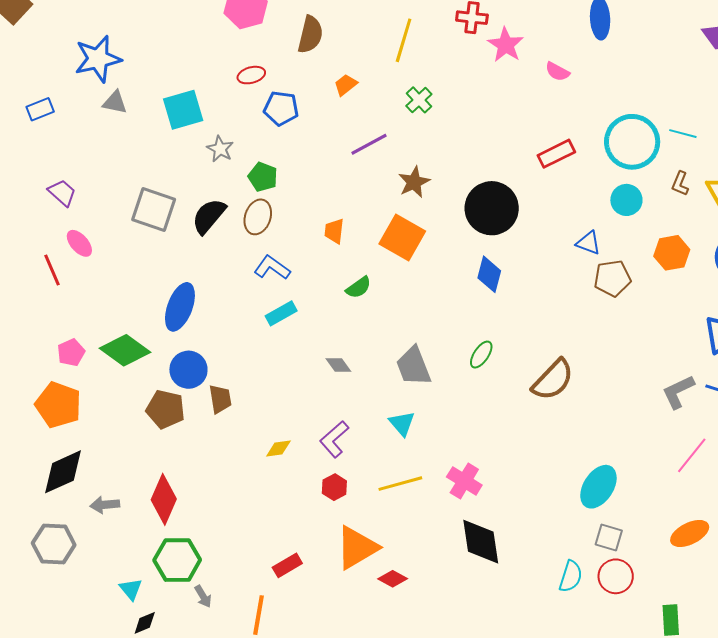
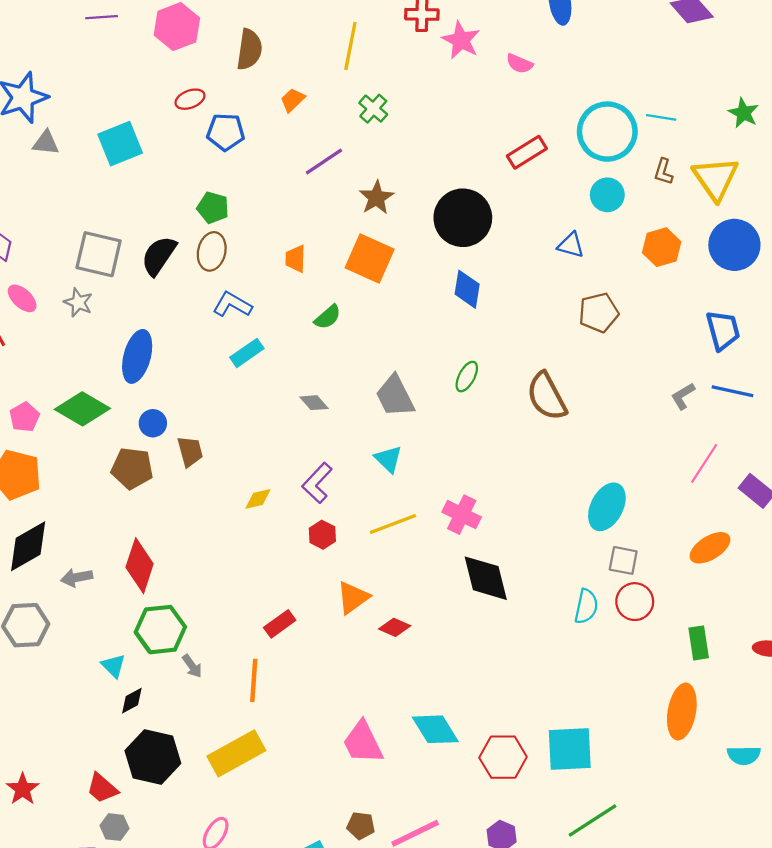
gray star: (220, 149) -> (78, 302), moved
brown pentagon: (612, 278) -> (599, 313), moved
blue circle: (188, 370) -> (153, 423), size x0.7
brown semicircle: (553, 380) -> (547, 396), turned 114
gray L-shape: (678, 392) -> (683, 396), size x0.7
orange triangle: (357, 548) -> (353, 598), size x0.7

